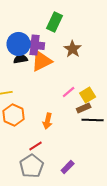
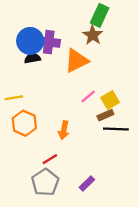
green rectangle: (55, 22) -> (100, 15), moved
brown star: (73, 49) -> (93, 35), moved
orange triangle: (42, 61) -> (76, 61), moved

